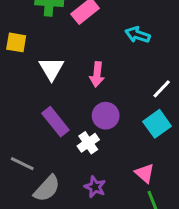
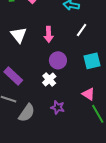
white line: (162, 89) -> (82, 30), moved
purple rectangle: (55, 122) -> (13, 76), moved
cyan square: (157, 124) -> (92, 61), turned 30

